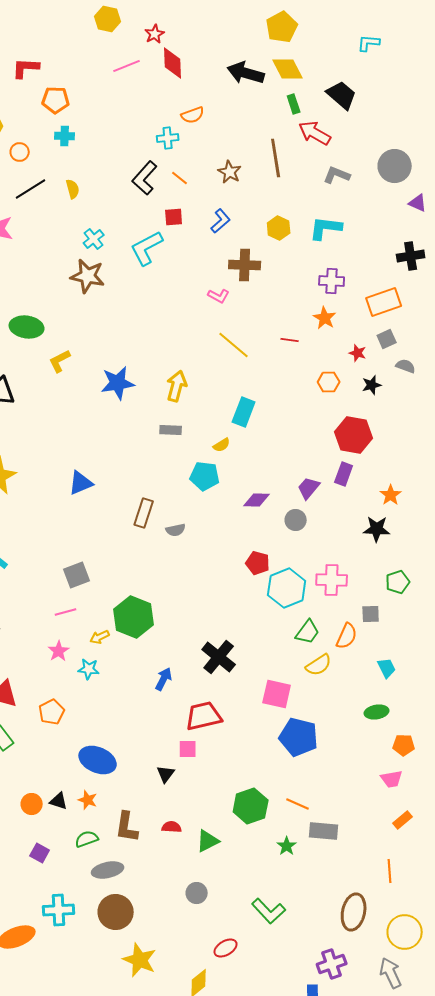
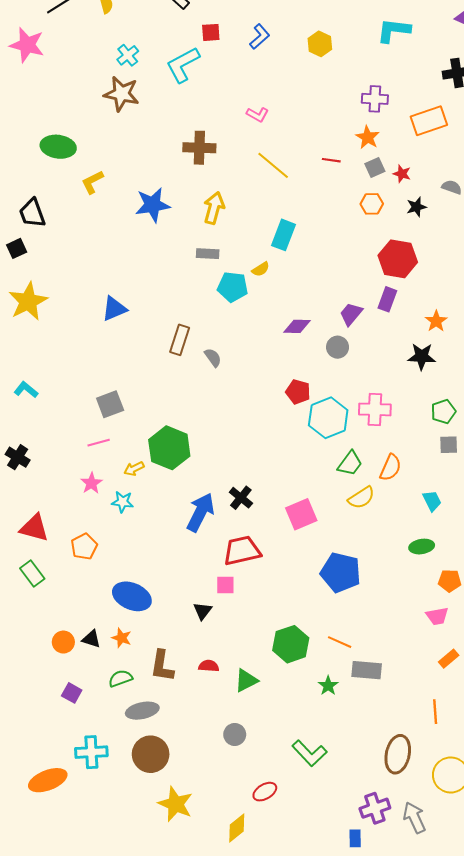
cyan L-shape: (326, 228) -> (394, 30), moved
brown cross: (245, 265) -> (199, 148), moved
gray square: (387, 339) -> (375, 167), moved
cyan pentagon: (205, 476) -> (233, 287), moved
gray semicircle: (176, 530) -> (213, 358), turned -114
gray square: (371, 614) -> (449, 445), moved
black cross: (219, 657) -> (241, 498), moved, size x0.7
blue arrow: (164, 679) -> (200, 512), size x1.6
pink square: (277, 694) -> (301, 514), moved, turned -36
gray arrow: (391, 973) -> (414, 818), moved

